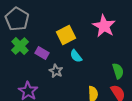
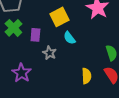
purple rectangle: (42, 53) -> (35, 35), turned 64

